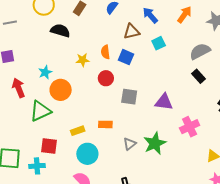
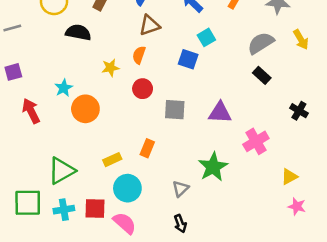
brown triangle: (132, 32) -> (150, 25), moved
orange semicircle: (105, 52) -> (139, 55), turned 32
blue square: (126, 57) -> (188, 59), moved
green triangle: (40, 111) -> (62, 171), moved
orange rectangle: (105, 124) -> (147, 148), turned -64
gray triangle: (130, 144) -> (180, 189), moved
red square: (49, 146) -> (95, 209), moved

